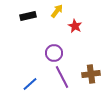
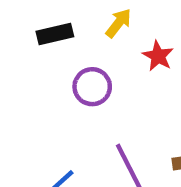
purple circle: (54, 53) -> (92, 87), moved

